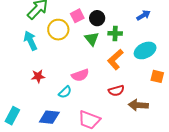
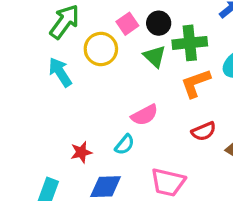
green cross: (115, 33) -> (190, 43), size x1.5
orange L-shape: (115, 59) -> (196, 83), turned 30
red star: (38, 76) -> (81, 152), moved

